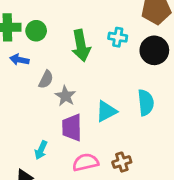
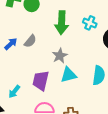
blue arrow: (19, 60) -> (11, 44), moved, turned 112
gray star: (65, 96) -> (60, 56), moved

